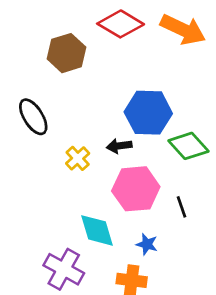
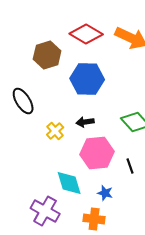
blue hexagon: (148, 113) -> (87, 79), moved

